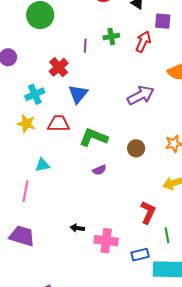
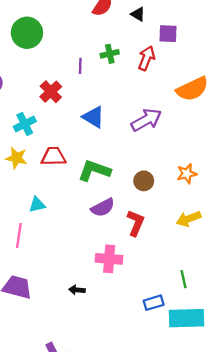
blue triangle: (78, 94) -> (93, 117), moved, turned -35
purple semicircle: (99, 170) -> (103, 208), size x1.5
red L-shape: (148, 212) -> (136, 223), moved
black arrow: (77, 228) -> (77, 290), moved
pink cross: (106, 241) -> (109, 259), moved

